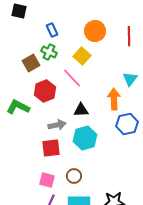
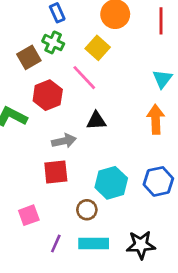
orange arrow: (114, 99) -> (156, 119), moved
blue hexagon: (127, 124) -> (158, 181), moved
cyan hexagon: (85, 138) -> (111, 183), moved
pink square: (47, 180) -> (29, 215), moved, turned -35

